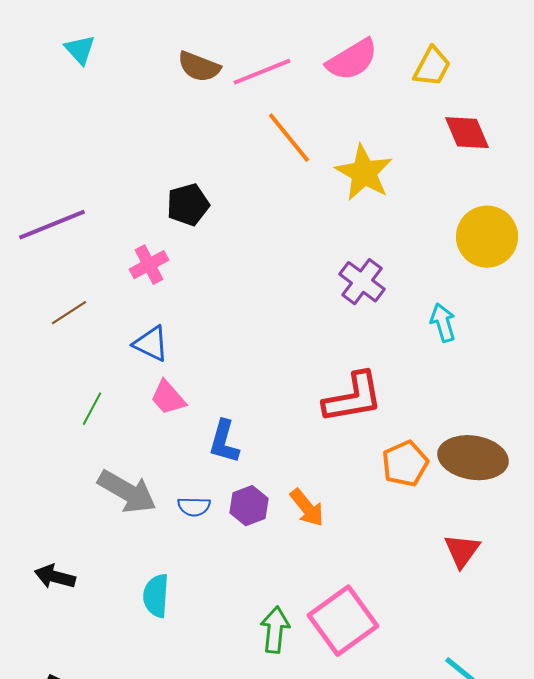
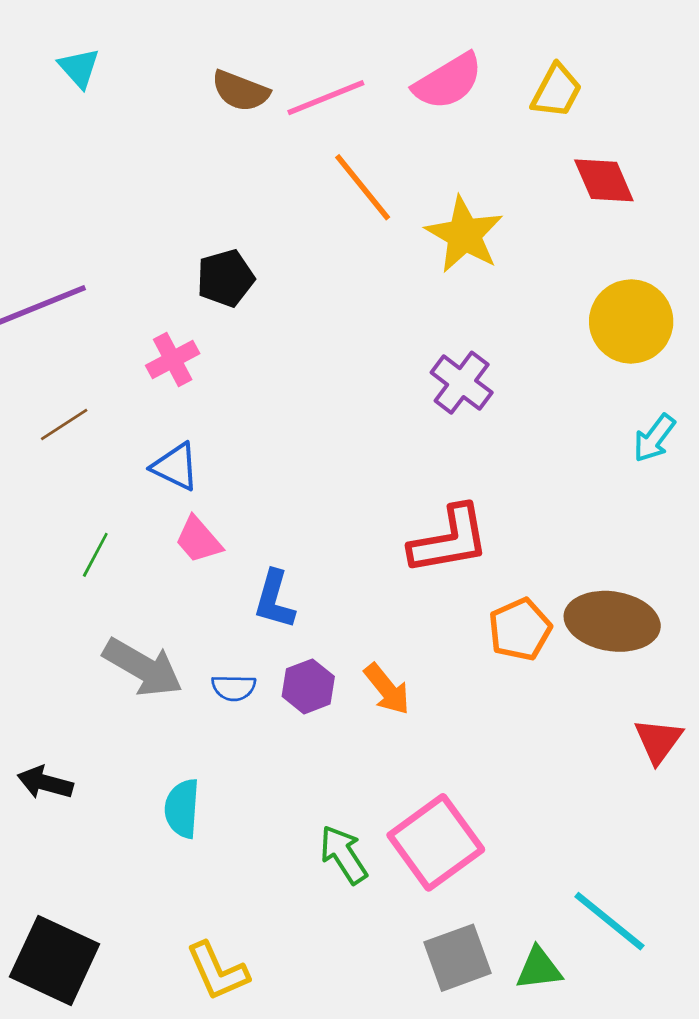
cyan arrow: (443, 323) -> (654, 438), moved, turned -126
red triangle: (462, 551) -> (658, 741), moved
green arrow: (275, 630) -> (344, 855), turned -39

